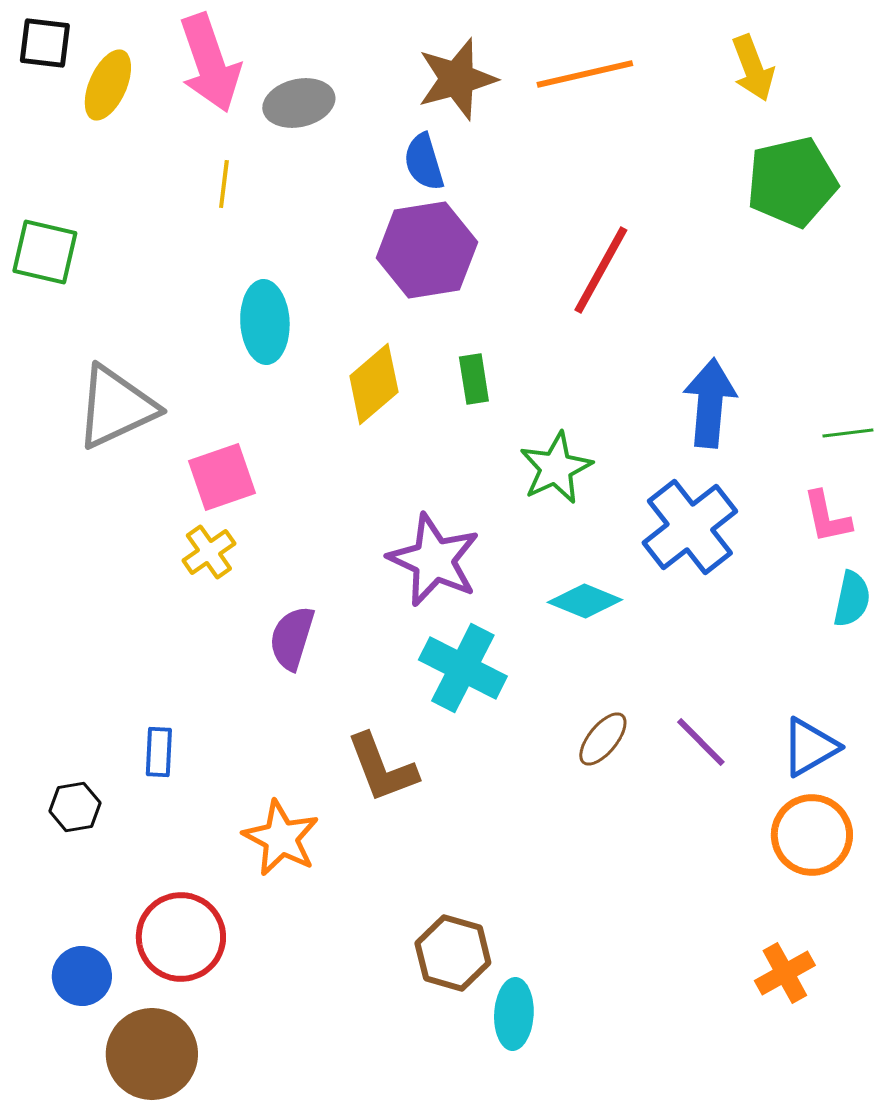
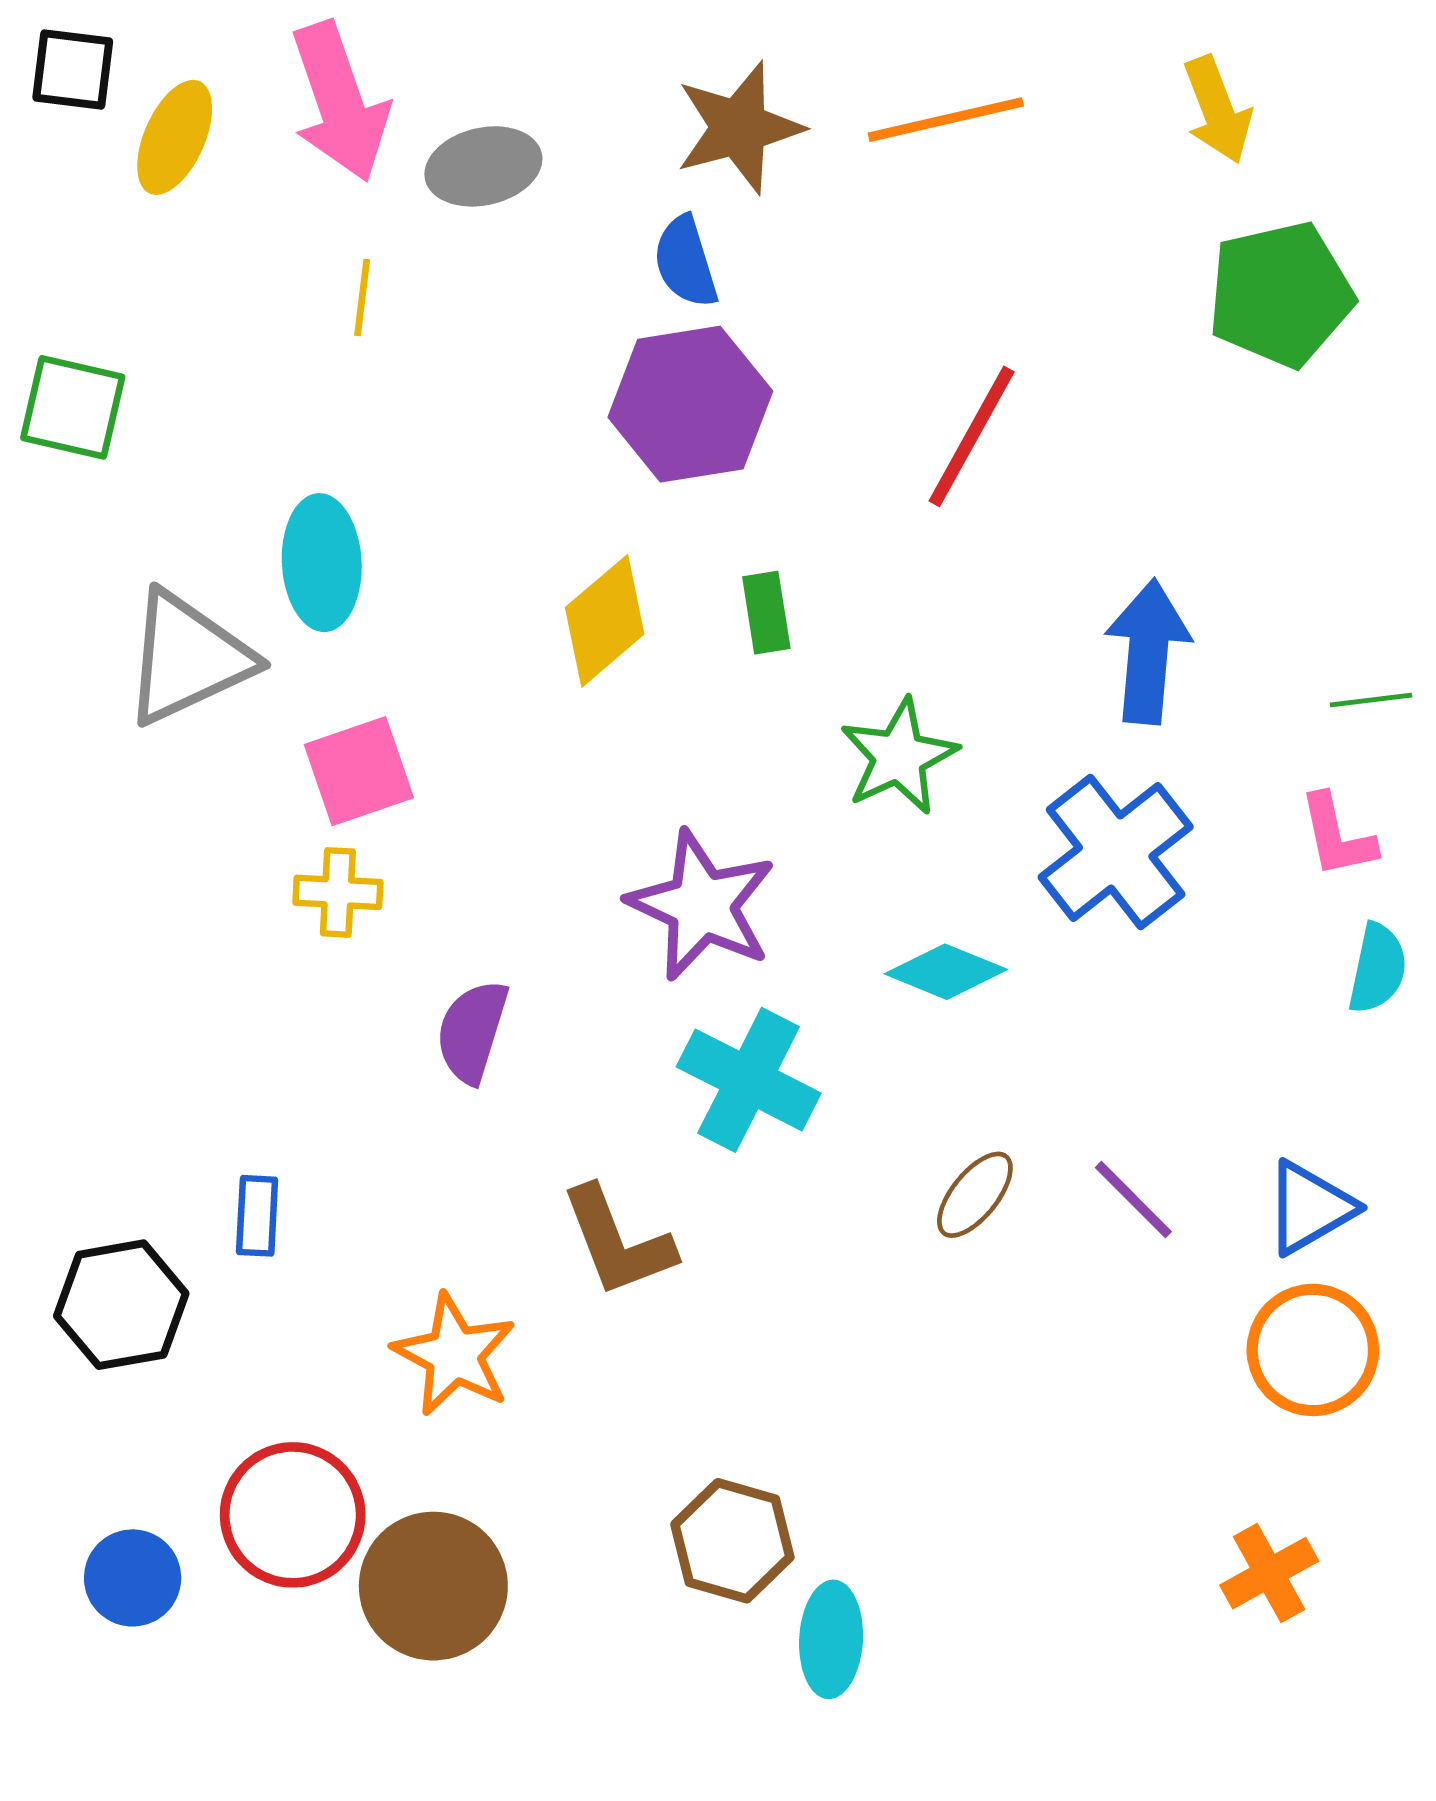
cyan ellipse: (265, 322) -> (322, 563), moved
yellow cross: (209, 552) -> (338, 892), turned 38
black hexagon: (75, 807) -> (121, 1305), size x1.6
brown circle: (152, 1054) -> (433, 1586), moved

